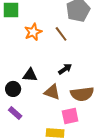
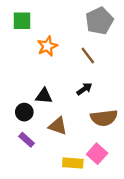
brown line: (61, 34) -> (88, 55), moved
brown triangle: (52, 92) -> (58, 126), moved
pink square: (70, 116) -> (97, 154), moved, turned -36

